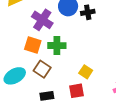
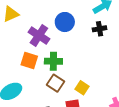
black cross: (88, 12) -> (100, 29), moved
brown square: (42, 69) -> (55, 83), moved

